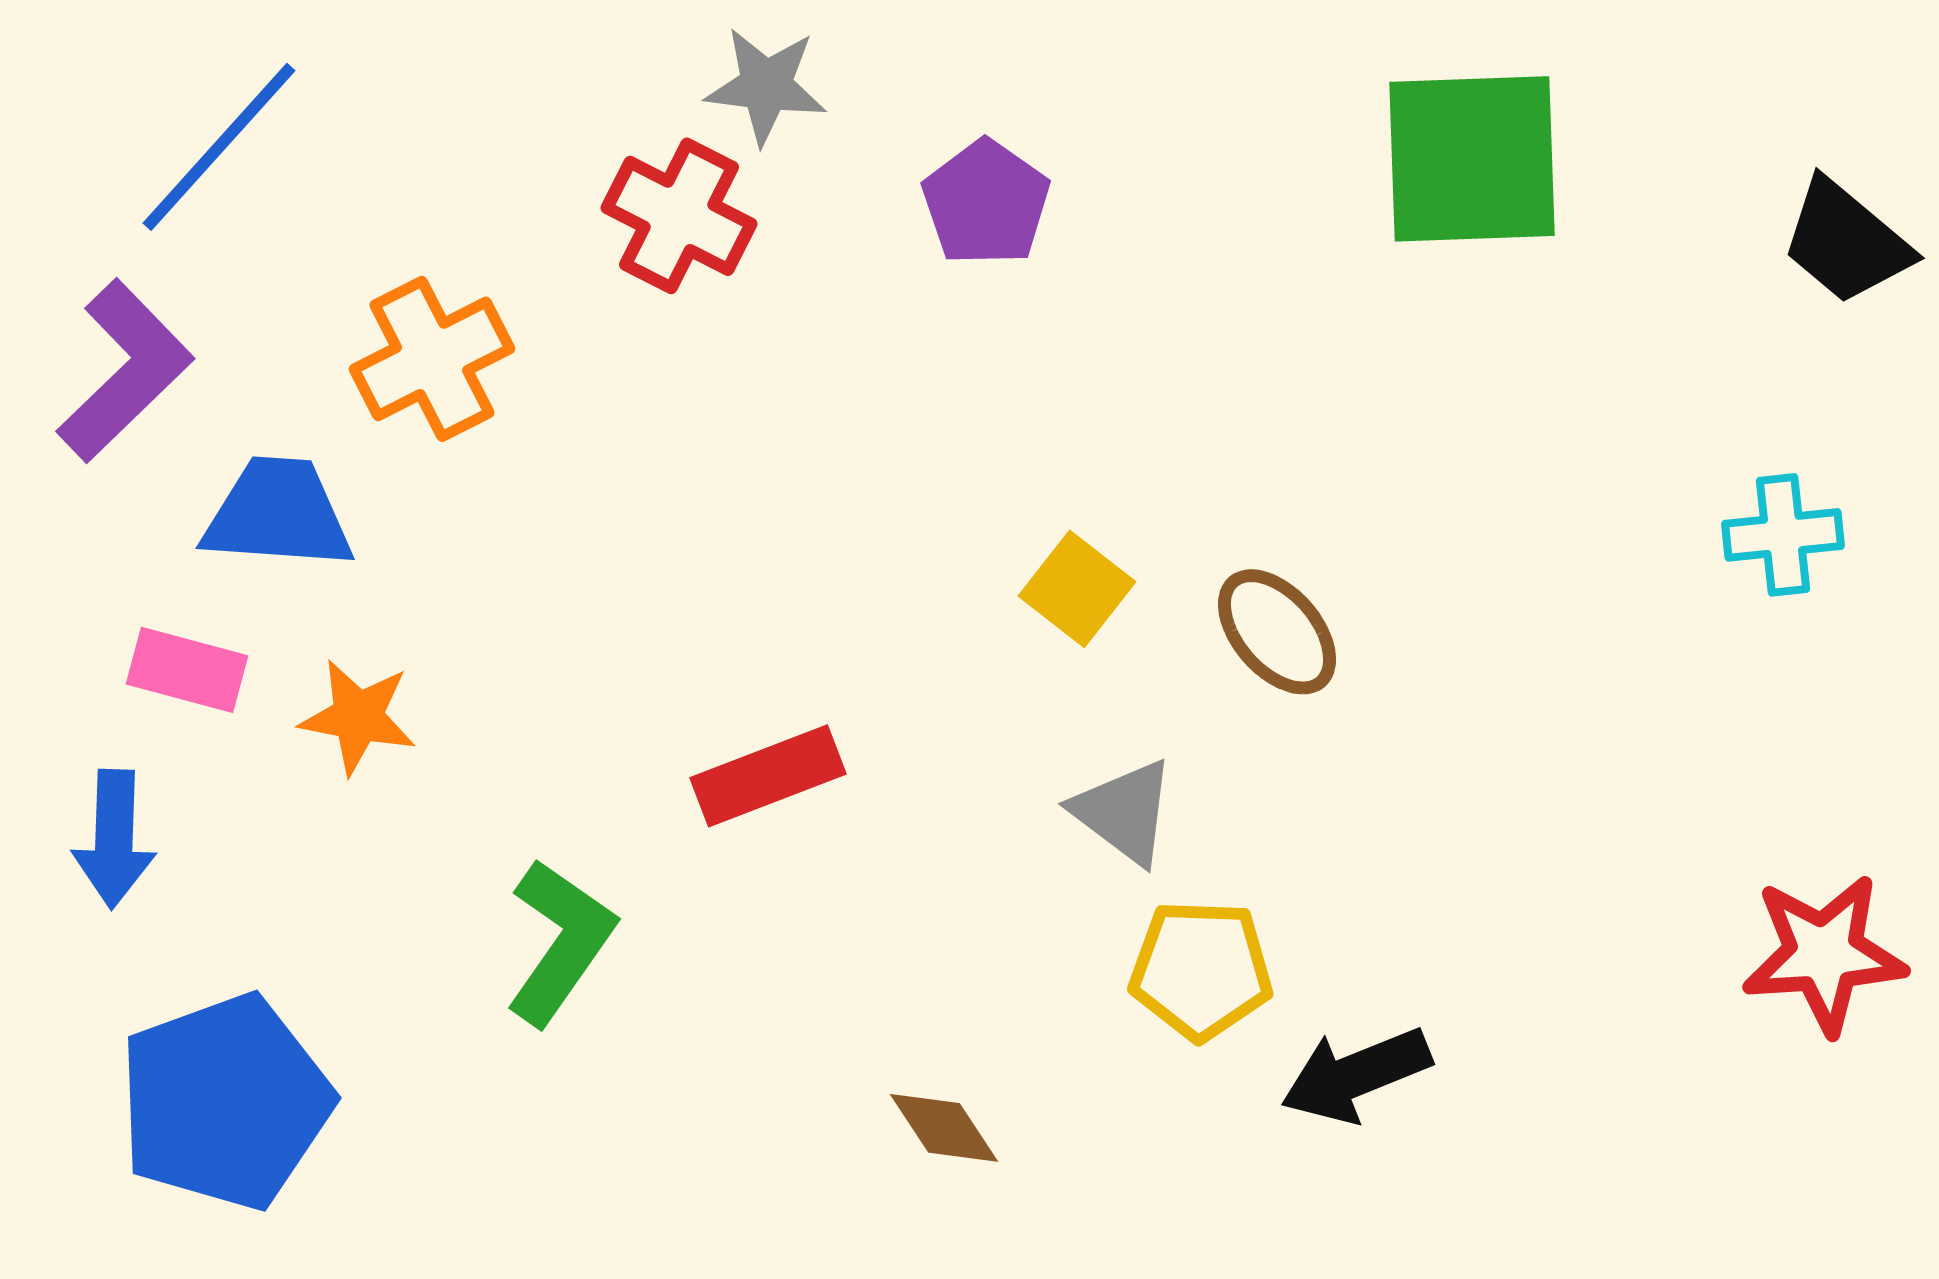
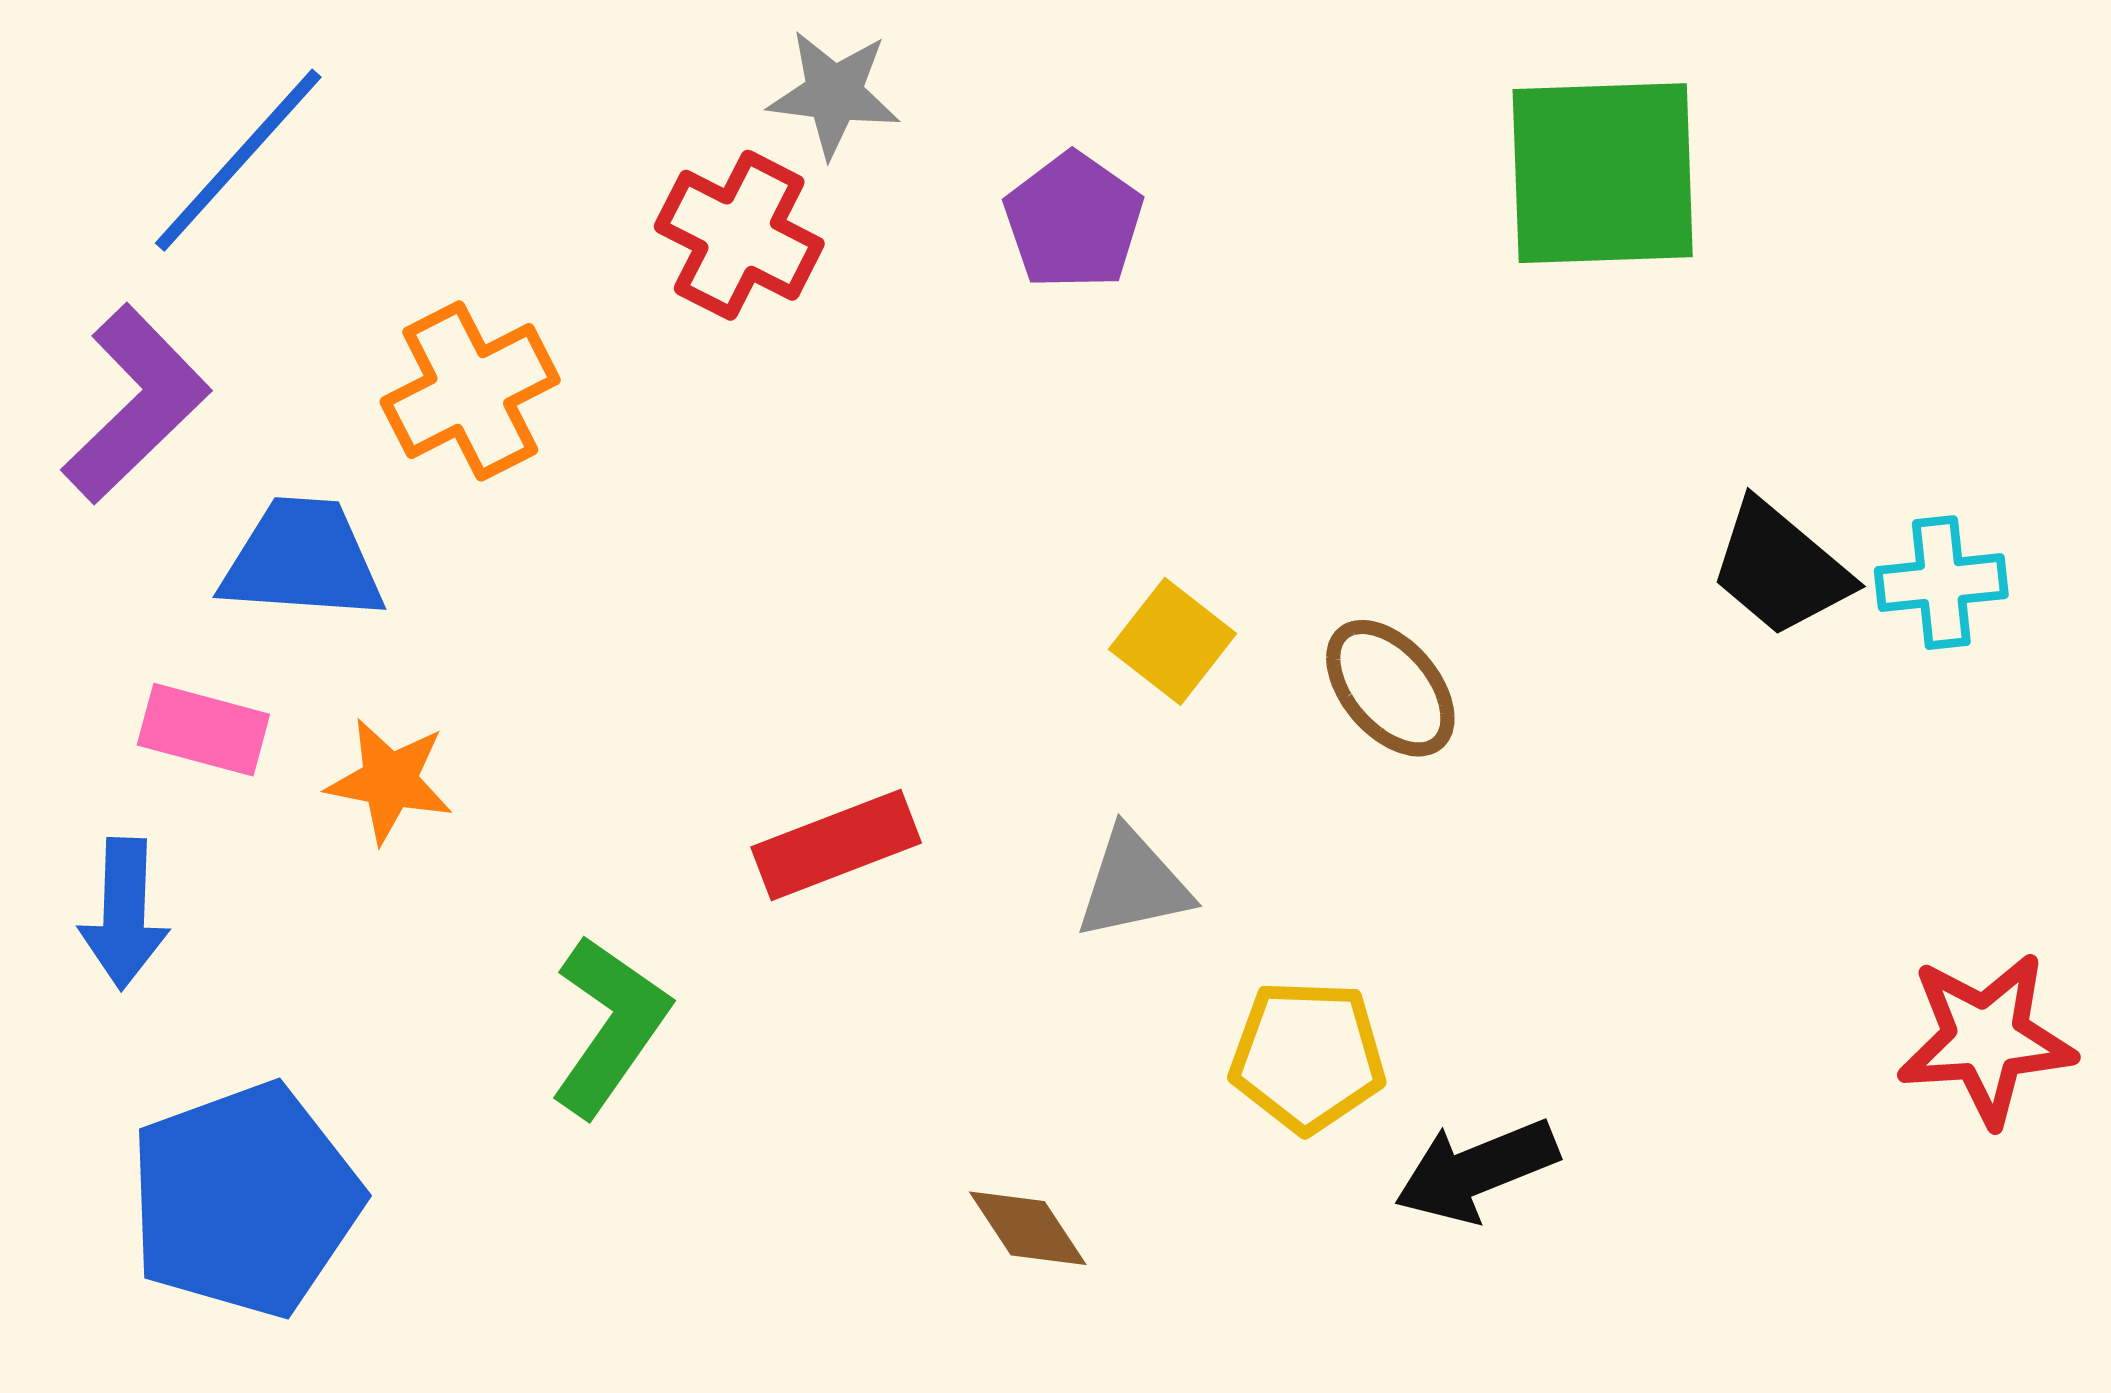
black trapezoid: (1846, 242) -> (1780, 568), moved
gray triangle: (1124, 812) -> (1133, 884), moved, turned -49

